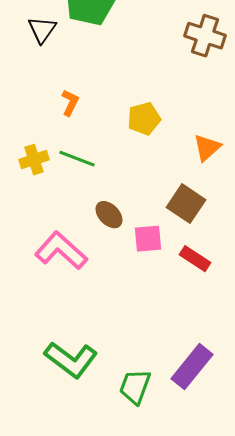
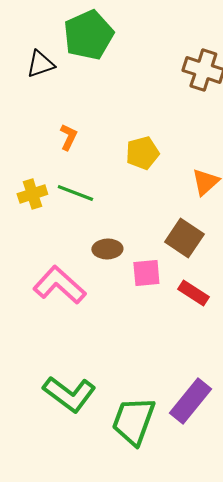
black triangle: (42, 30) -> (40, 64), turned 36
brown ellipse: (109, 215) -> (107, 249), turned -48
green trapezoid: (135, 387) -> (133, 421), size x1.4

